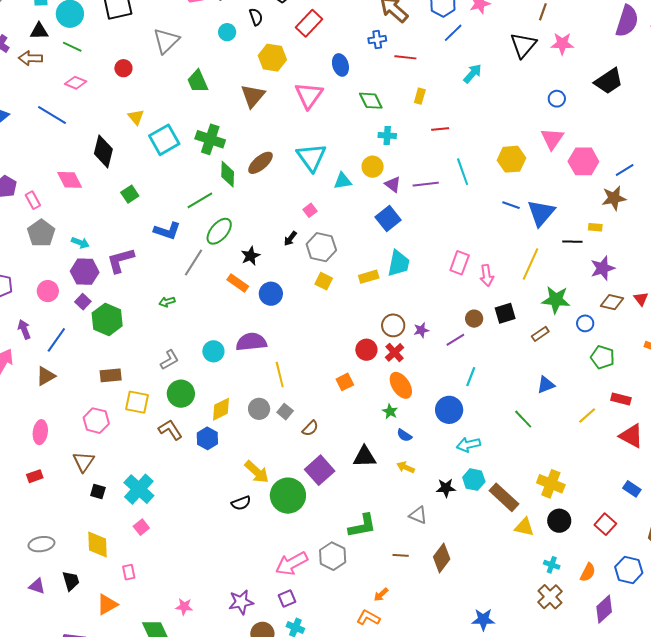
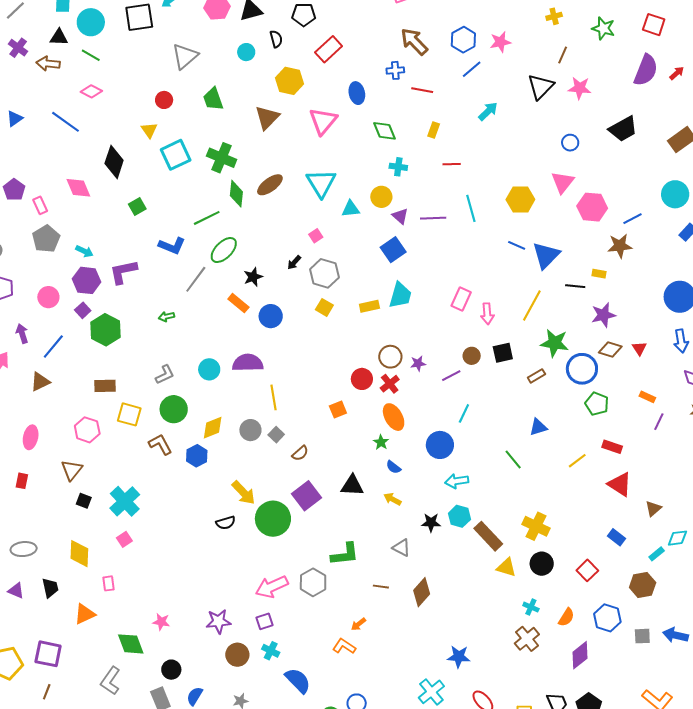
red circle: (123, 68) -> (164, 100), moved
blue circle: (585, 323) -> (582, 369), size x1.8
red rectangle: (35, 476) -> (22, 481), turned -63

